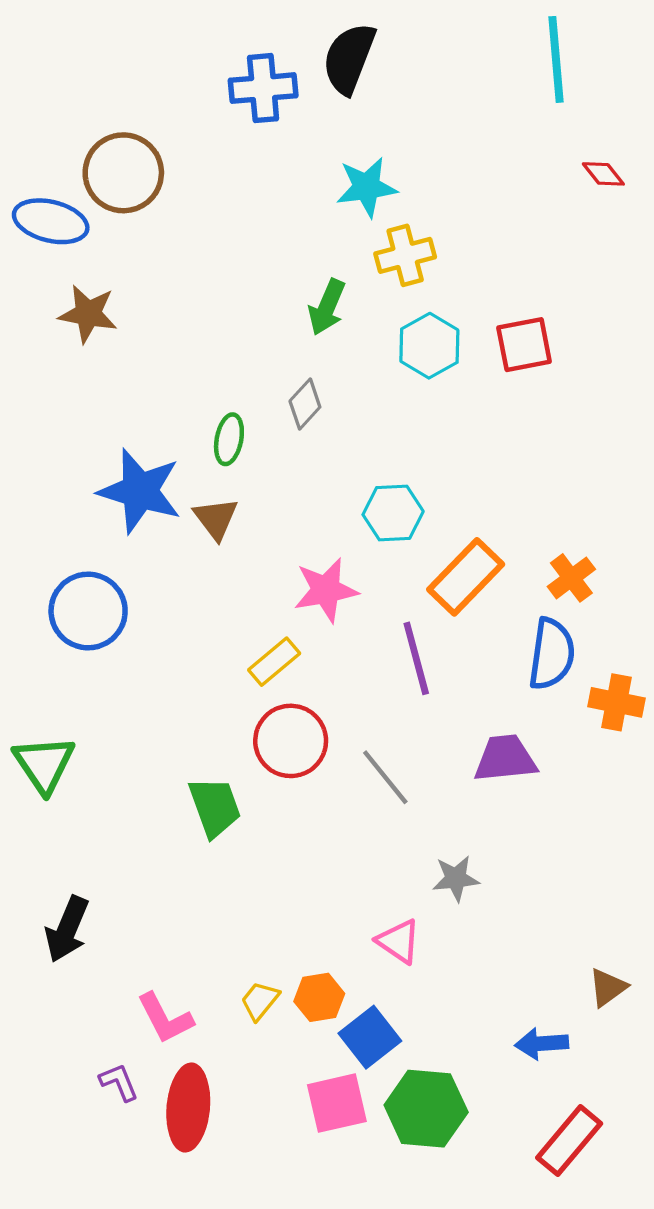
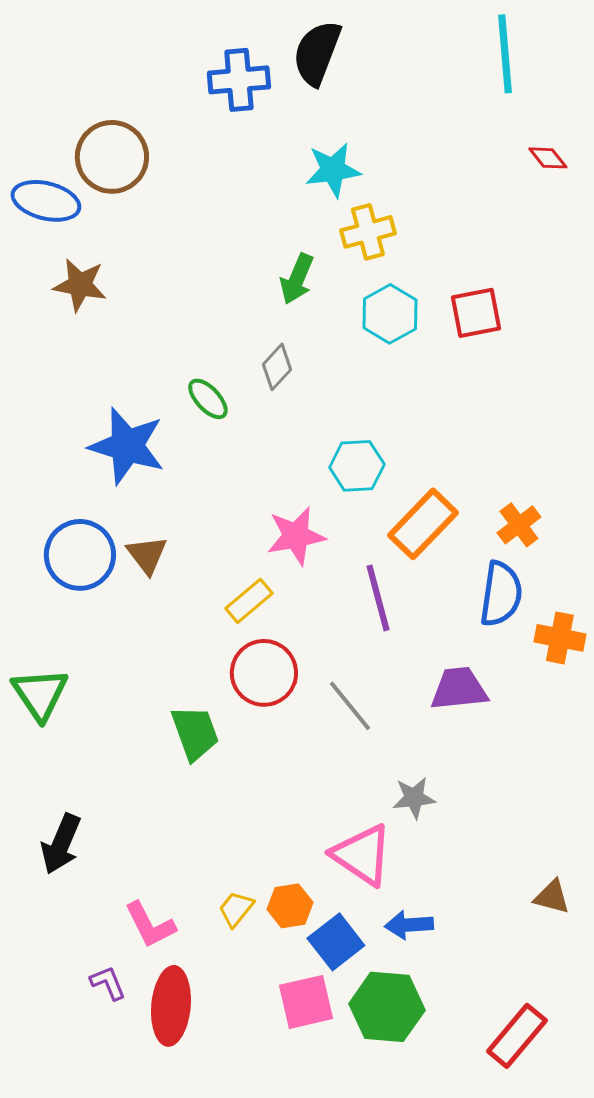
green ellipse: (229, 439) -> (208, 399), turned -54
brown triangle: (216, 519) -> (147, 555), moved
pink triangle: (399, 941) -> (362, 855), size x1.5
brown triangle: (608, 988) -> (552, 897), turned 51
blue arrow: (542, 1044) -> (409, 925), moved

